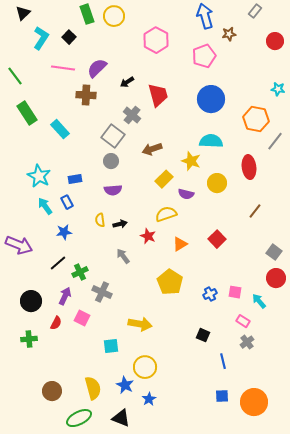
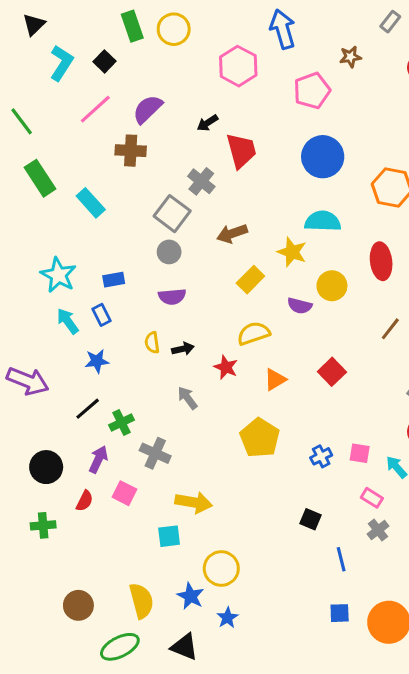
blue arrow: (205, 16) -> (283, 29), moved
pink line: (63, 68) -> (95, 109), turned -50
black arrow: (127, 82) -> (207, 123), moved
purple semicircle: (186, 194) -> (300, 306), moved
yellow arrow: (140, 324) -> (194, 502), moved

